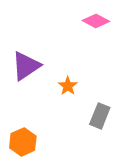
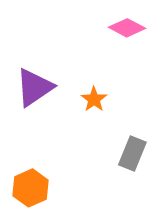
orange star: (68, 86) -> (94, 99), moved

